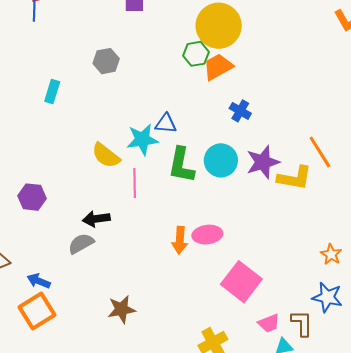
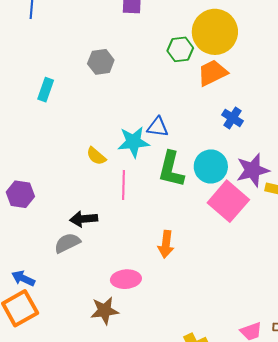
green hexagon: (196, 54) -> (180, 49), moved
yellow semicircle: (106, 155) -> (96, 156), size x0.7
pink ellipse: (207, 235) -> (126, 279), moved
pink square: (241, 282) -> (228, 201), moved

